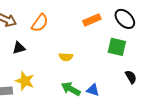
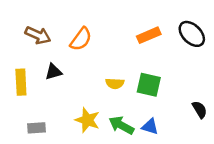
green square: (117, 47) -> (149, 85), moved
yellow star: (25, 81) -> (87, 120), moved

